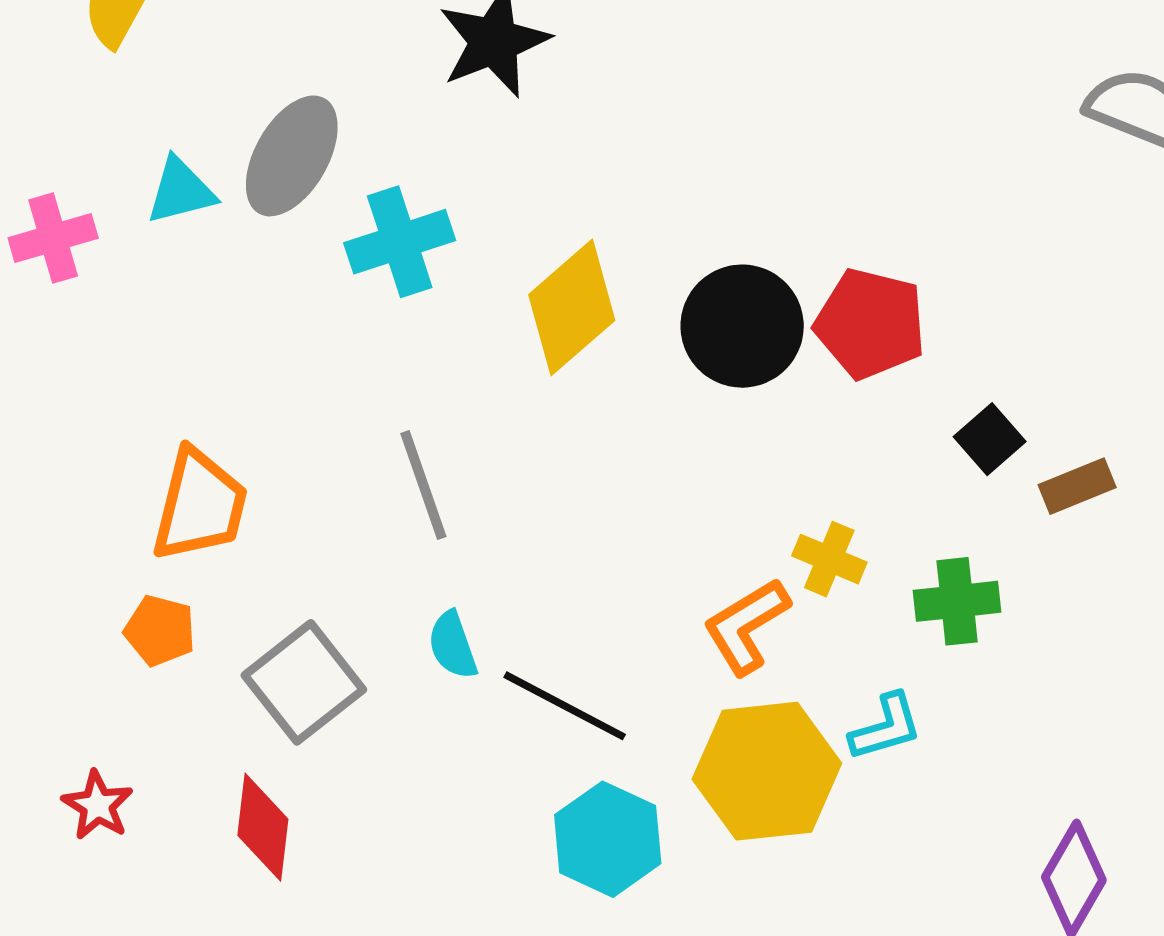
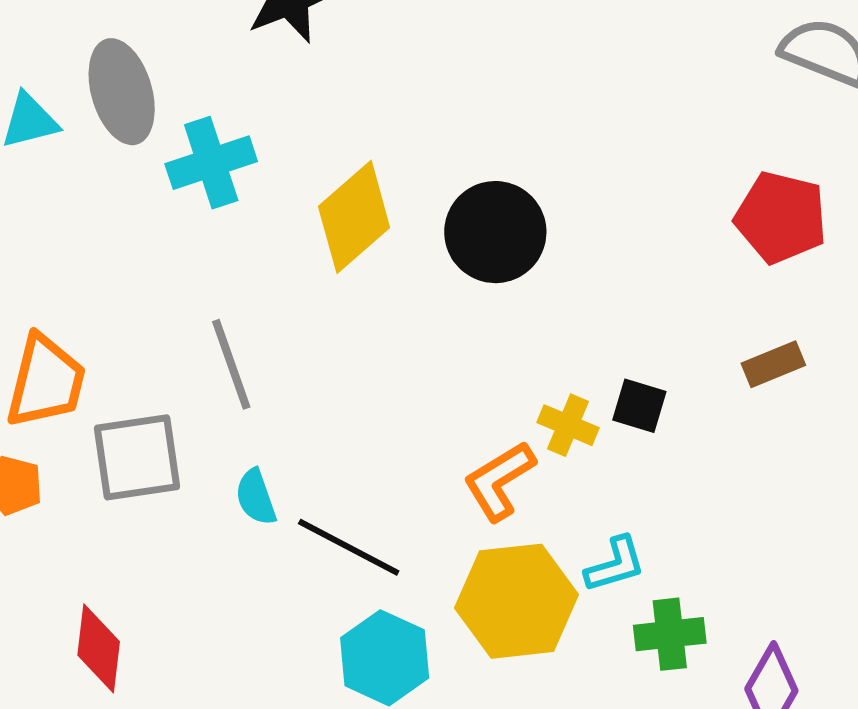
gray ellipse: (292, 156) -> (122, 92), turned -46
red pentagon: (870, 324) -> (781, 217), moved
black square: (990, 439) -> (639, 406), moved, turned -32
green cross: (957, 601) -> (670, 634), moved
gray square: (304, 682) -> (137, 457), moved, turned 30

